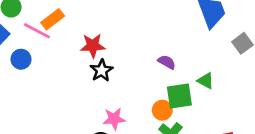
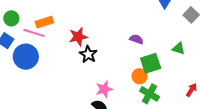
orange rectangle: (53, 19) -> (44, 22), turned 30
blue circle: (21, 59) -> (26, 57), size x1.6
green triangle: (206, 81) -> (179, 48), moved

